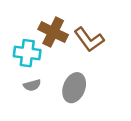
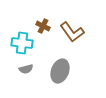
brown cross: (53, 32) -> (43, 26), size x0.6

